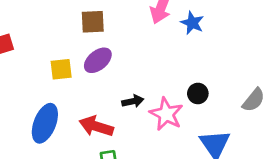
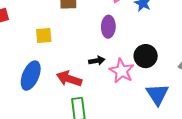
purple ellipse: (98, 60) -> (108, 27), moved, turned -50
black circle: (198, 93) -> (146, 56), size x1.5

